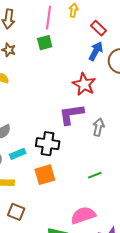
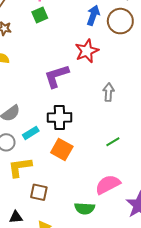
red star: (84, 84) -> (87, 51), turned 30
purple L-shape: (71, 114) -> (57, 76), moved
orange square: (45, 175) -> (62, 150), turned -35

